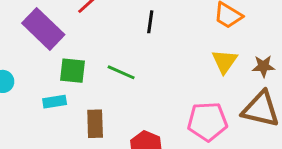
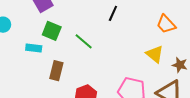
yellow triangle: (225, 61) -> (155, 54), turned -42

